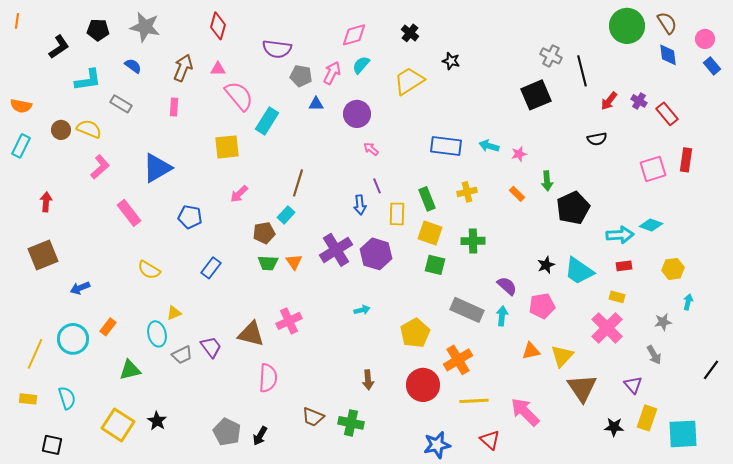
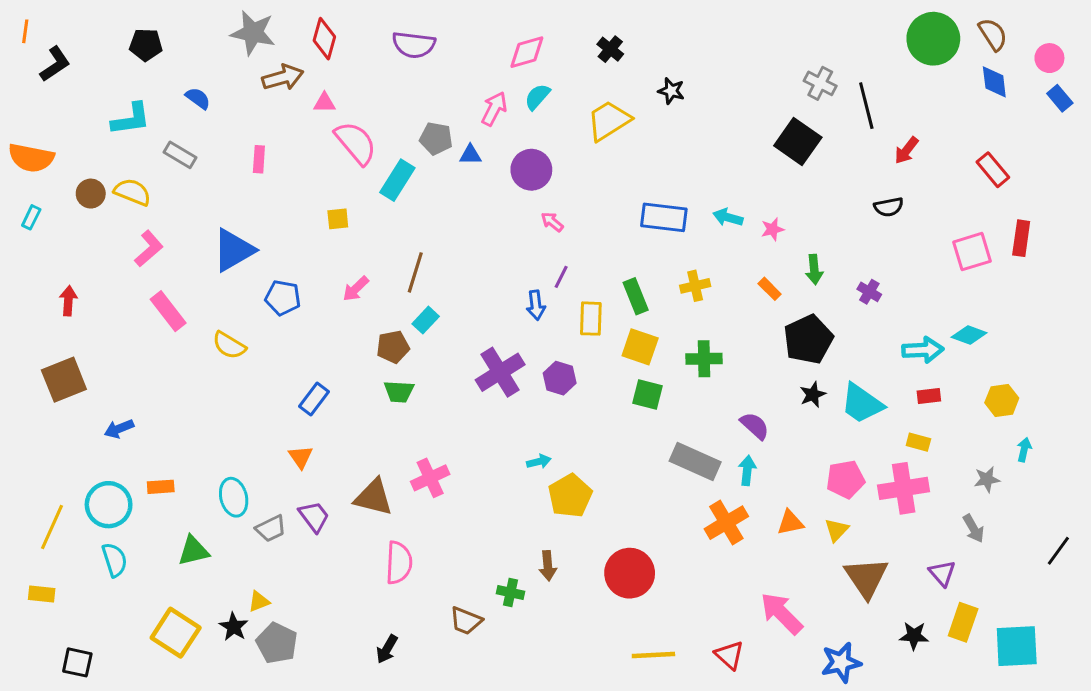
gray star: (145, 27) -> (253, 33), moved
black L-shape: (59, 47) -> (55, 64), moved
purple semicircle: (277, 49) -> (414, 45), moved
brown arrow: (183, 68) -> (283, 77), moved, turned 52
gray pentagon: (301, 76) -> (436, 138), moved
black square: (536, 95) -> (798, 141), turned -32
purple cross: (639, 101) -> (869, 292), moved
orange semicircle: (21, 106) -> (31, 158), size x1.4
cyan rectangle: (21, 146) -> (31, 217), size x0.7
yellow square: (227, 147) -> (338, 219), size x0.6
brown line: (298, 183) -> (415, 272), moved
purple line: (377, 186) -> (561, 277), turned 49
black pentagon: (573, 208) -> (808, 339), moved
pink rectangle: (129, 213) -> (168, 311), moved
blue pentagon: (190, 217) -> (283, 298), moved
purple hexagon: (376, 254) -> (560, 378), size x0.7
orange triangle: (294, 262) -> (301, 457), moved
yellow semicircle: (149, 270) -> (229, 345), moved
pink pentagon: (542, 306) -> (845, 479), moved
yellow triangle: (174, 313) -> (259, 601), moved
orange rectangle: (108, 327) -> (161, 487), turned 48
pink cross: (607, 328) -> (904, 488), turned 36
yellow pentagon: (415, 333) -> (570, 496), moved
yellow triangle: (562, 356) -> (837, 530), size x0.7
orange cross: (458, 360) -> (726, 523), moved
cyan semicircle: (67, 398) -> (115, 560), moved
yellow line: (474, 401) -> (653, 655), moved
green cross: (351, 423) -> (511, 593), moved, size x0.7
gray pentagon: (227, 432) -> (277, 643), moved
blue star: (437, 445) -> (841, 662), moved

